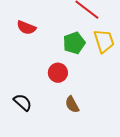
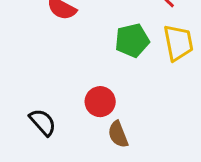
red circle: (58, 73) -> (100, 102), moved

